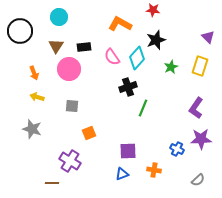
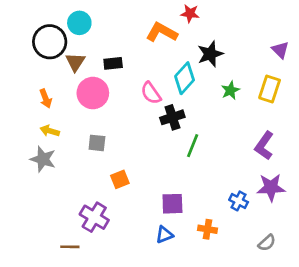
red star: (153, 10) -> (190, 13), moved
black circle: (20, 31) -> (50, 42), moved
pink semicircle: (112, 57) -> (151, 93), moved
gray star: (32, 129) -> (43, 159), moved

